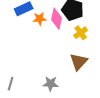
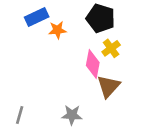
pink diamond: (57, 19) -> (93, 64), moved

